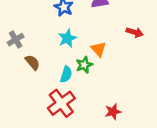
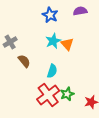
orange triangle: (99, 49) -> (67, 44), moved
green star: (84, 65) -> (67, 94), moved

